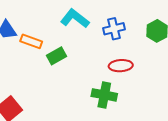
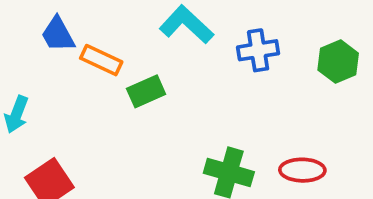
red ellipse: (121, 66) -> (302, 170), moved

